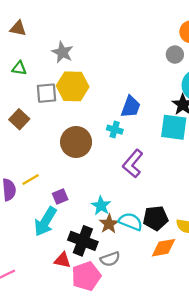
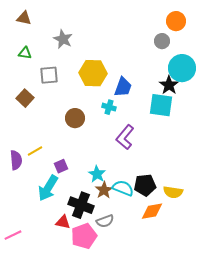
yellow hexagon: (73, 86) -> (93, 73), moved
brown circle: (76, 142) -> (75, 118), size x0.7

